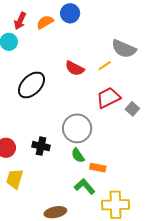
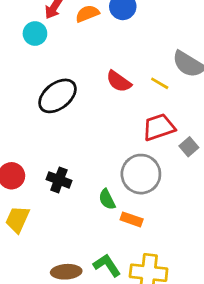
yellow line: (105, 66) -> (160, 83), turned 56
gray circle: (77, 128) -> (141, 174), moved
green L-shape: (85, 186) -> (107, 265), moved

